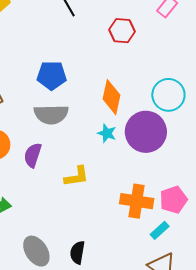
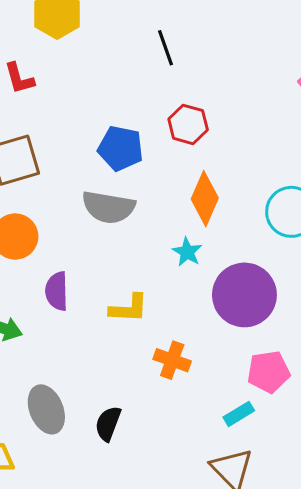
red hexagon: (122, 31) -> (188, 124), moved
purple circle: (146, 132) -> (244, 295), moved
purple semicircle: (33, 155) -> (57, 291), moved, turned -30
orange cross: (137, 201) -> (172, 360), moved, size x0.7

